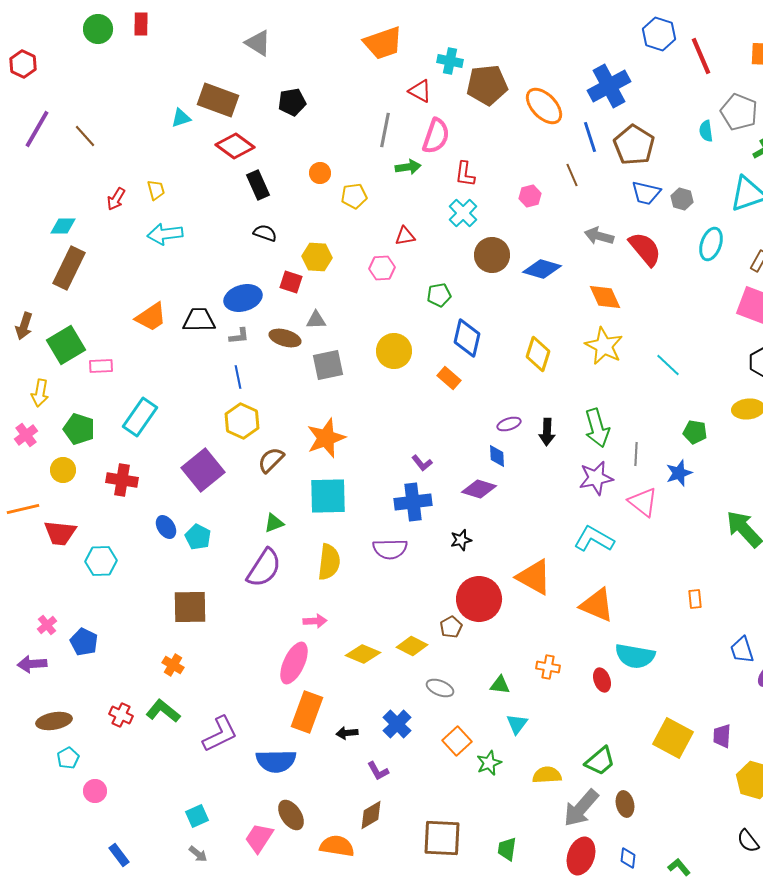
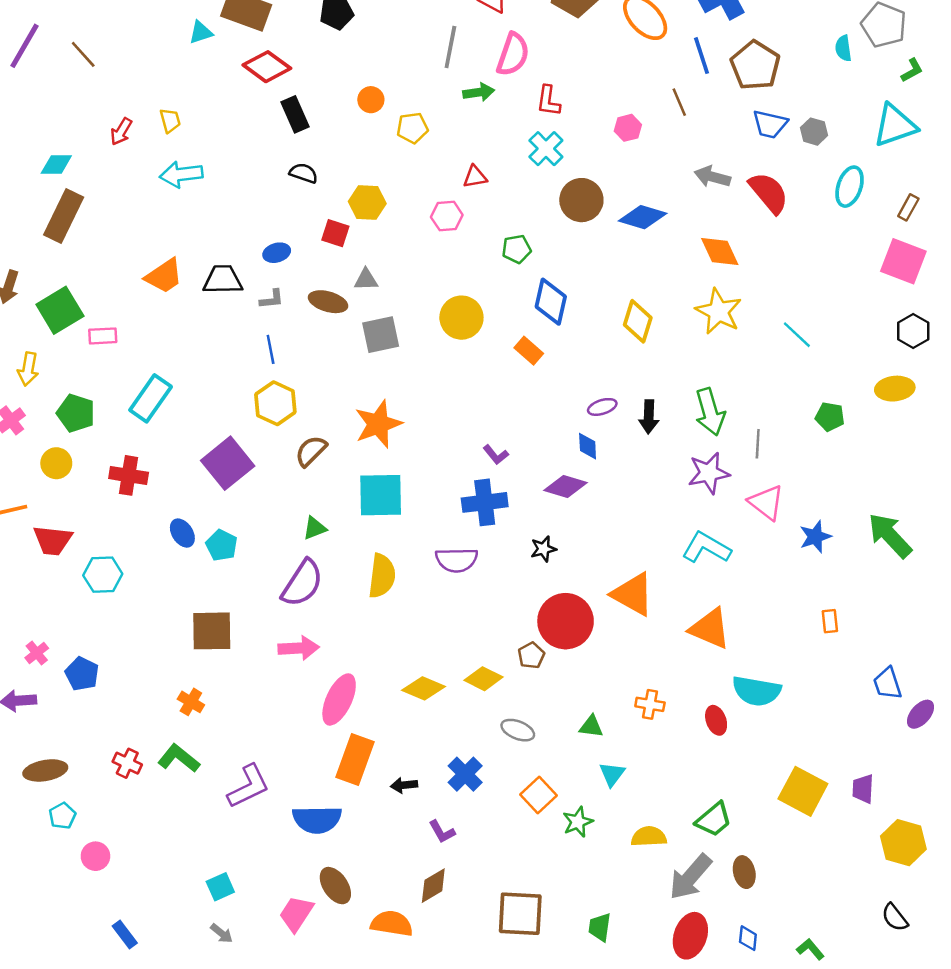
blue ellipse: (243, 298) -> (277, 253), size x0.6
blue star: (679, 473) -> (815, 537), moved
pink arrow: (315, 621) -> (299, 648), moved, size x1.4

